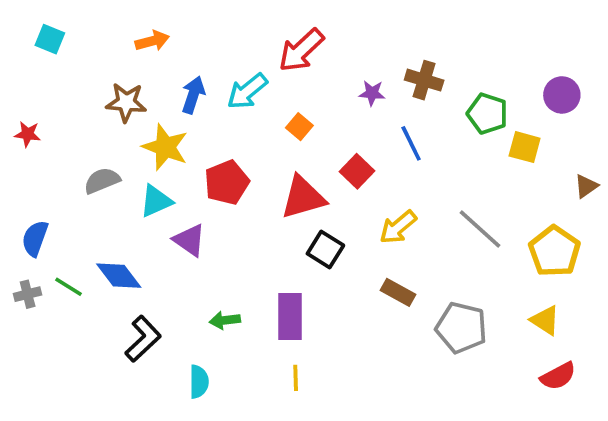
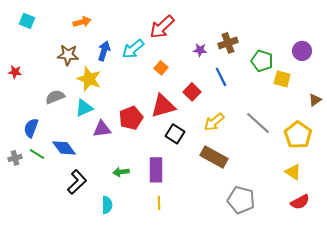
brown cross: (424, 80) -> (228, 43), turned -36
red pentagon: (227, 182) -> (131, 118), moved
blue semicircle: (35, 238) -> (31, 128), moved
purple triangle: (189, 240) -> (102, 129), turned -42
brown rectangle: (398, 292) -> (214, 157), size x1.5
gray pentagon: (461, 328) -> (241, 200), moved

